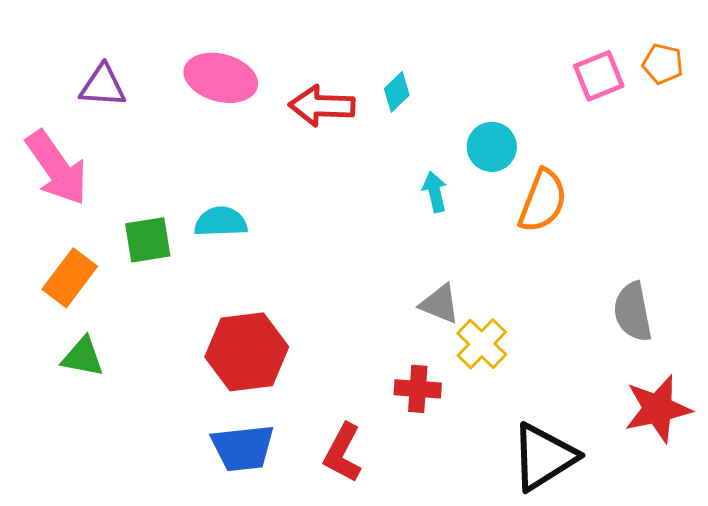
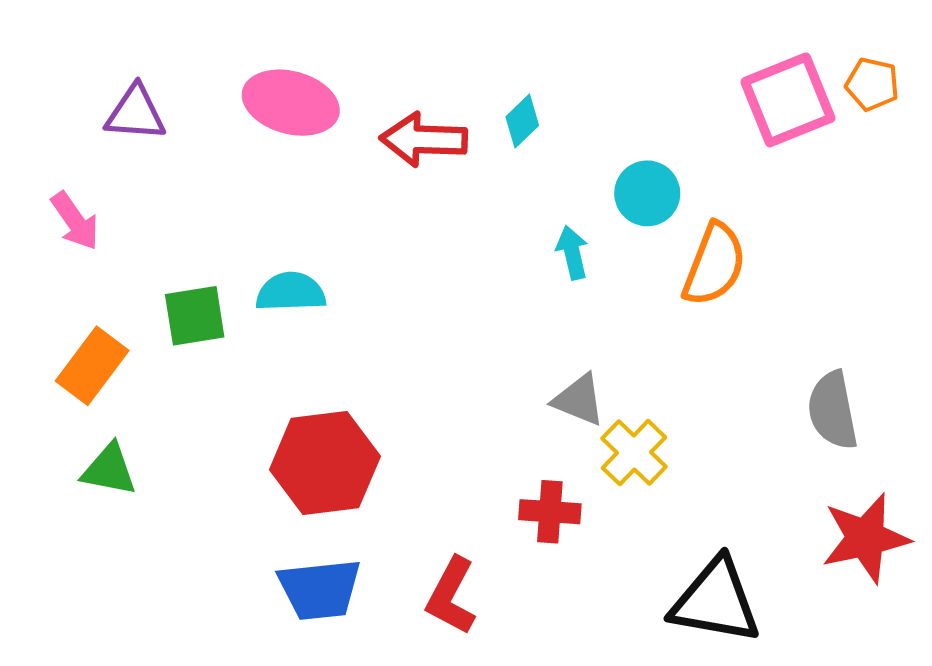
pink square: (599, 76) -> (788, 100), size x1.4
pink arrow: (57, 168) -> (75, 221), size x0.6
black triangle: (544, 457) -> (716, 601), turned 42

